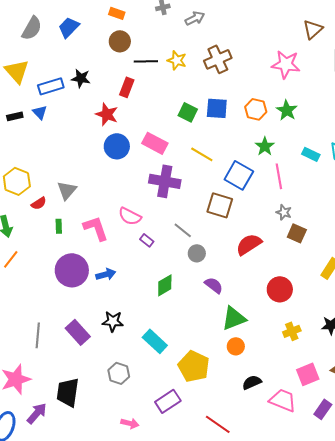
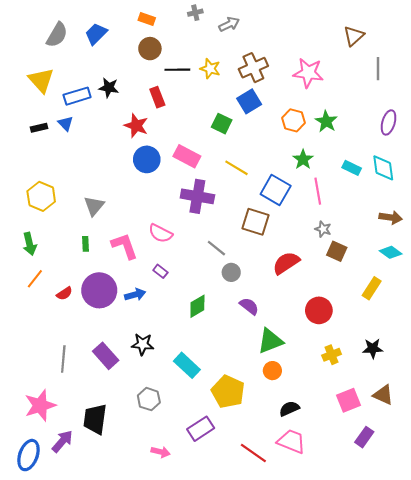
pink star: (286, 64) -> (308, 73), moved
red rectangle: (127, 87) -> (157, 97), turned -42
blue square: (217, 108) -> (249, 101), moved, turned -35
red semicircle: (39, 203) -> (64, 294), moved
purple rectangle: (147, 240) -> (160, 271), moved
pink trapezoid: (283, 400) -> (291, 441), moved

